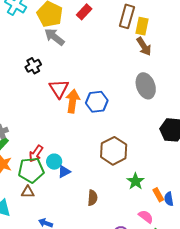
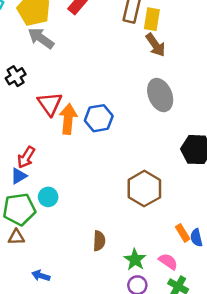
brown hexagon: (114, 151) -> (144, 189), moved
red arrow: (36, 154) -> (26, 157), moved
blue triangle: (64, 172) -> (19, 176), moved
green star: (135, 181) -> (135, 260), moved

